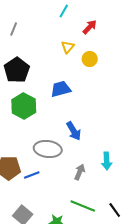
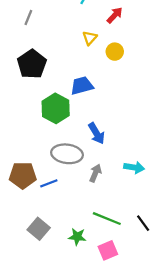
green hexagon: (24, 106) -> (56, 108), moved
cyan arrow: (107, 161) -> (134, 167), turned -78
gray arrow: (80, 172) -> (95, 173), moved

